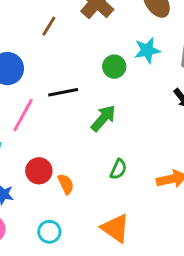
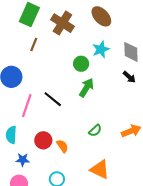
black line: (63, 92) -> (53, 99), moved, turned 60
green arrow: (103, 118) -> (86, 88), moved
green semicircle: (118, 169) -> (95, 131), turned 32

